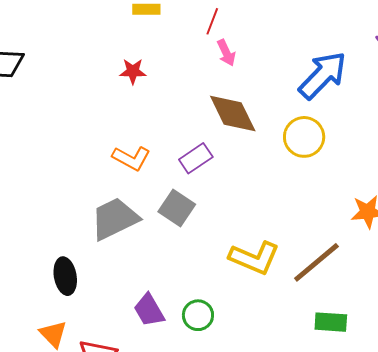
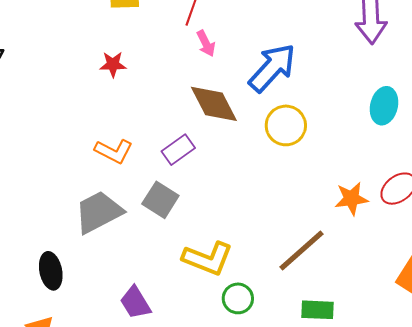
blue arrow: (323, 75) -> (272, 68), moved
yellow L-shape: (254, 258) -> (208, 258), moved
green circle: (198, 315) -> (238, 298), moved

